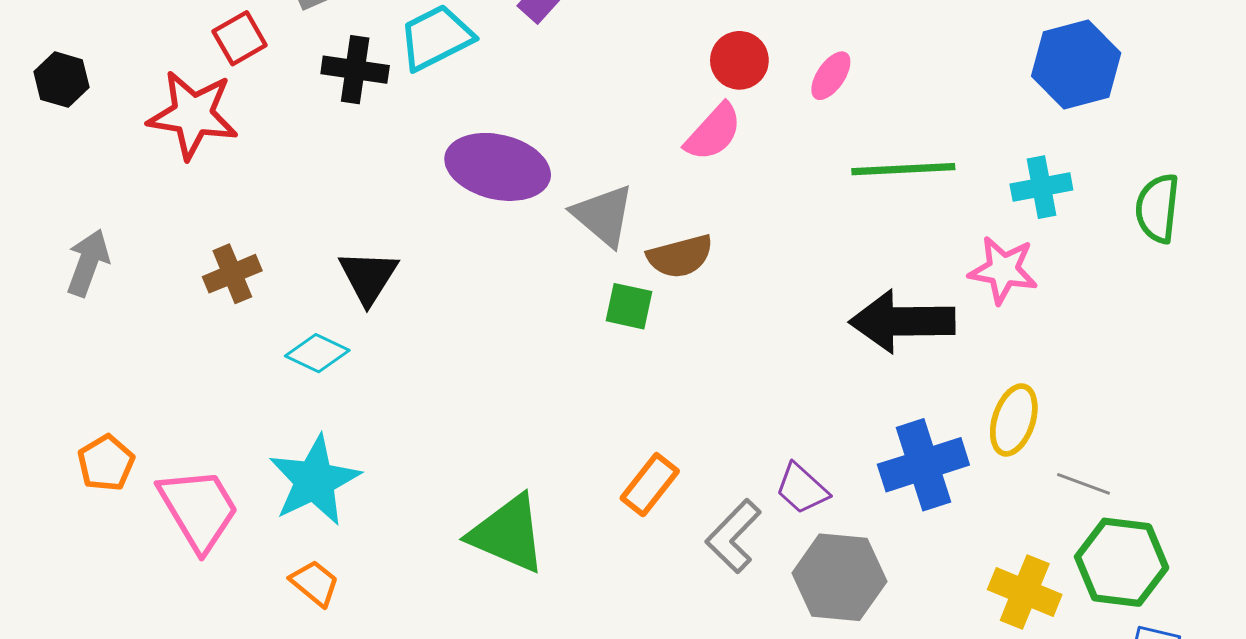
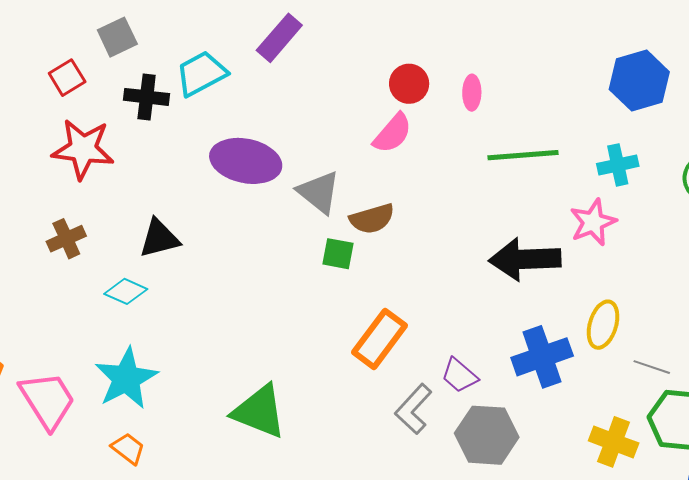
pink ellipse: (831, 76) -> (472, 93), turned -32
red star: (193, 115) -> (83, 149), moved
pink star: (1003, 270) -> (593, 222), turned -30
black triangle: (368, 277) -> (159, 238), turned 45
orange rectangle: (650, 485) -> (379, 339), moved, size x1.4

